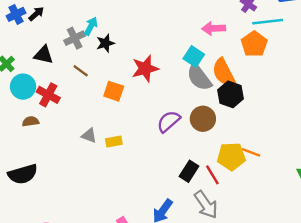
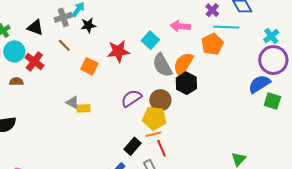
cyan square: (194, 57) -> (150, 40), moved
orange semicircle: (224, 73) -> (183, 64), turned 50
gray triangle: (89, 136) -> (72, 102), moved
orange line: (251, 152) -> (153, 134), moved, turned -42
yellow pentagon: (231, 157) -> (154, 118), moved
black rectangle: (189, 171) -> (132, 146), moved

